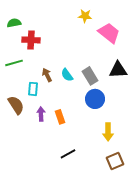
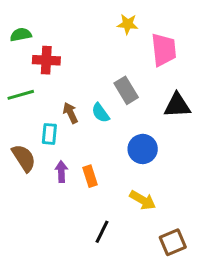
pink trapezoid: (109, 33) -> (164, 50), turned 45
gray rectangle: (90, 76) -> (126, 90), moved
yellow arrow: (108, 132) -> (143, 200), moved, turned -60
black line: (68, 154) -> (102, 232), turned -35

